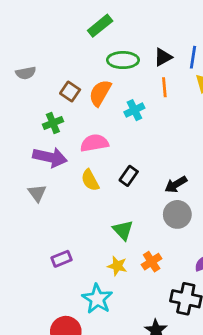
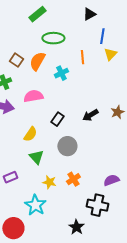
black triangle: (163, 57) -> (89, 14), moved
yellow semicircle: (90, 180) -> (30, 134), moved, turned -119
black arrow: (176, 184) -> (90, 115), moved
gray circle: (177, 214) -> (67, 146), moved
green triangle: (123, 230) -> (36, 157), moved

